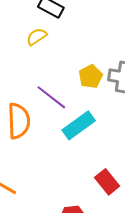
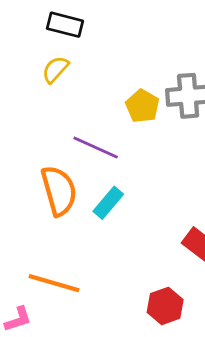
cyan rectangle: (79, 125) -> (108, 203), moved, size x0.7

